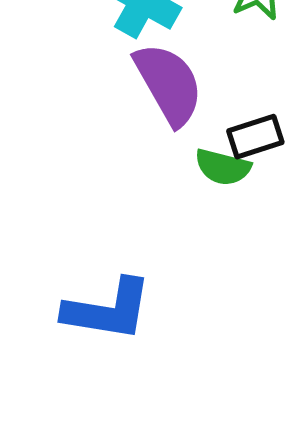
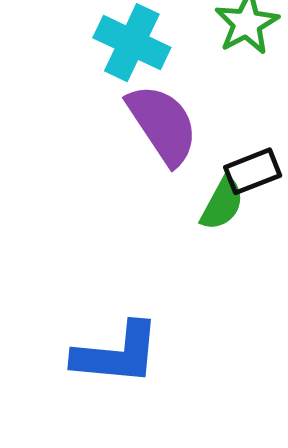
green semicircle: (223, 167) -> (222, 204), turned -72

